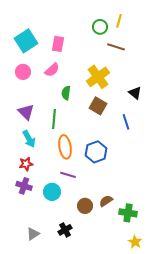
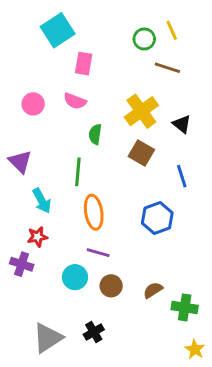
yellow line: (119, 21) -> (172, 30), turned -40
cyan square: (26, 41) -> (58, 30), moved
pink semicircle: (52, 70) -> (75, 101), turned 63
black triangle: (135, 93) -> (182, 124), moved
purple triangle: (26, 112) -> (20, 162), moved
blue hexagon: (96, 152) -> (157, 218), moved
purple cross: (24, 186) -> (22, 264), moved
brown circle: (85, 206) -> (111, 286), moved
gray triangle: (33, 234) -> (48, 338), size x1.6

